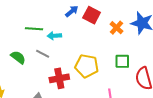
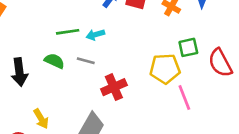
green semicircle: (18, 57) -> (54, 61), moved
yellow pentagon: (87, 66) -> (165, 69), moved

